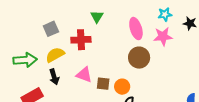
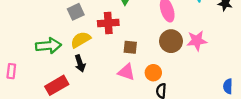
pink star: (163, 36) -> (197, 41), moved
pink triangle: (84, 75) -> (126, 72), moved
brown square: (103, 84) -> (130, 47), moved

